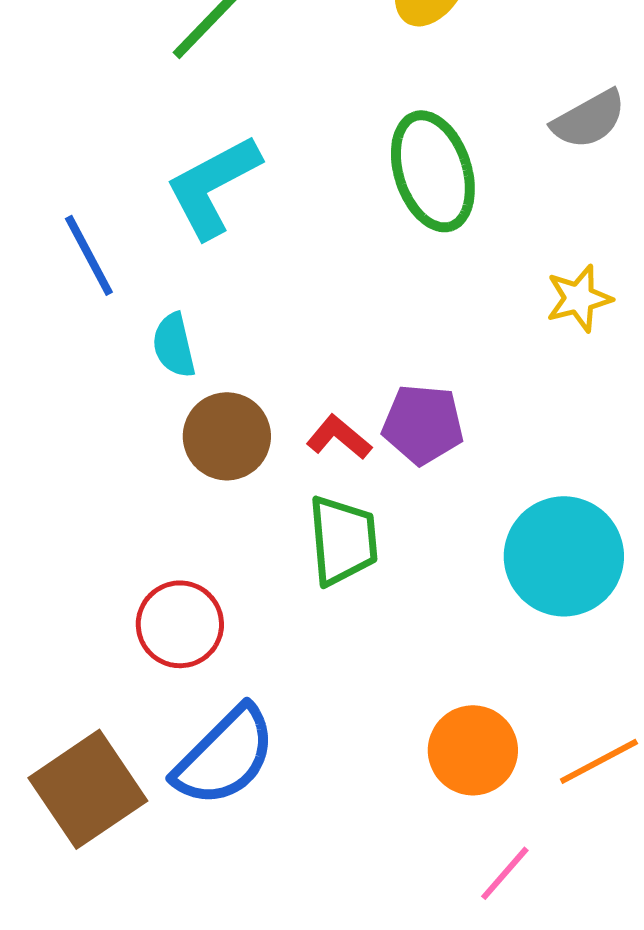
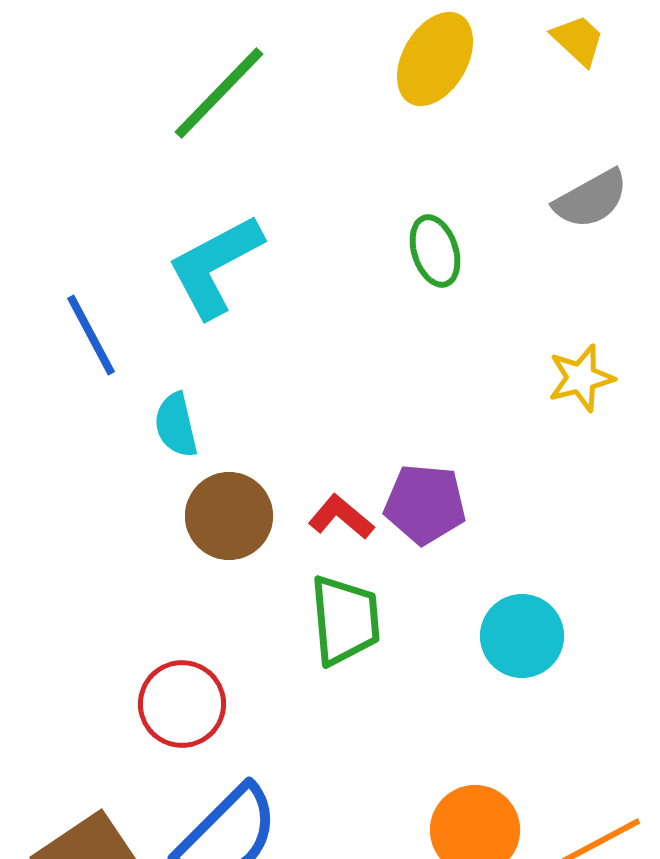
green ellipse: (433, 171) -> (435, 251), size x0.6
cyan circle: (564, 556) -> (522, 636), moved, size x0.7

